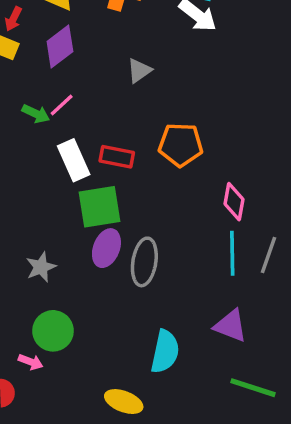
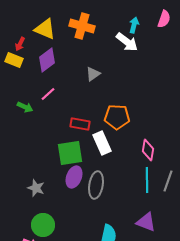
green arrow: (36, 114) -> (25, 107), moved
white rectangle: (74, 160) -> (102, 143), moved
gray star: (41, 267) -> (36, 188), turned -30

